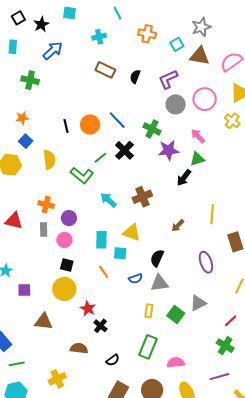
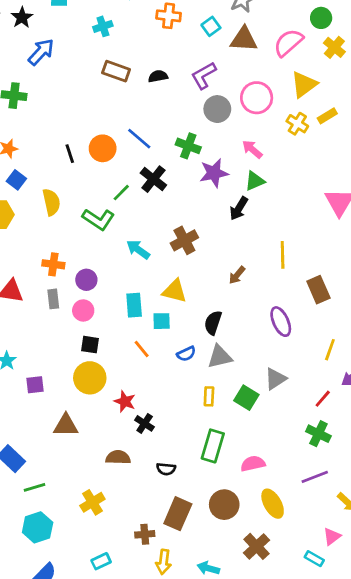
black semicircle: (135, 77) -> (158, 76), turned 64
black semicircle: (113, 360) -> (166, 469), turned 48

